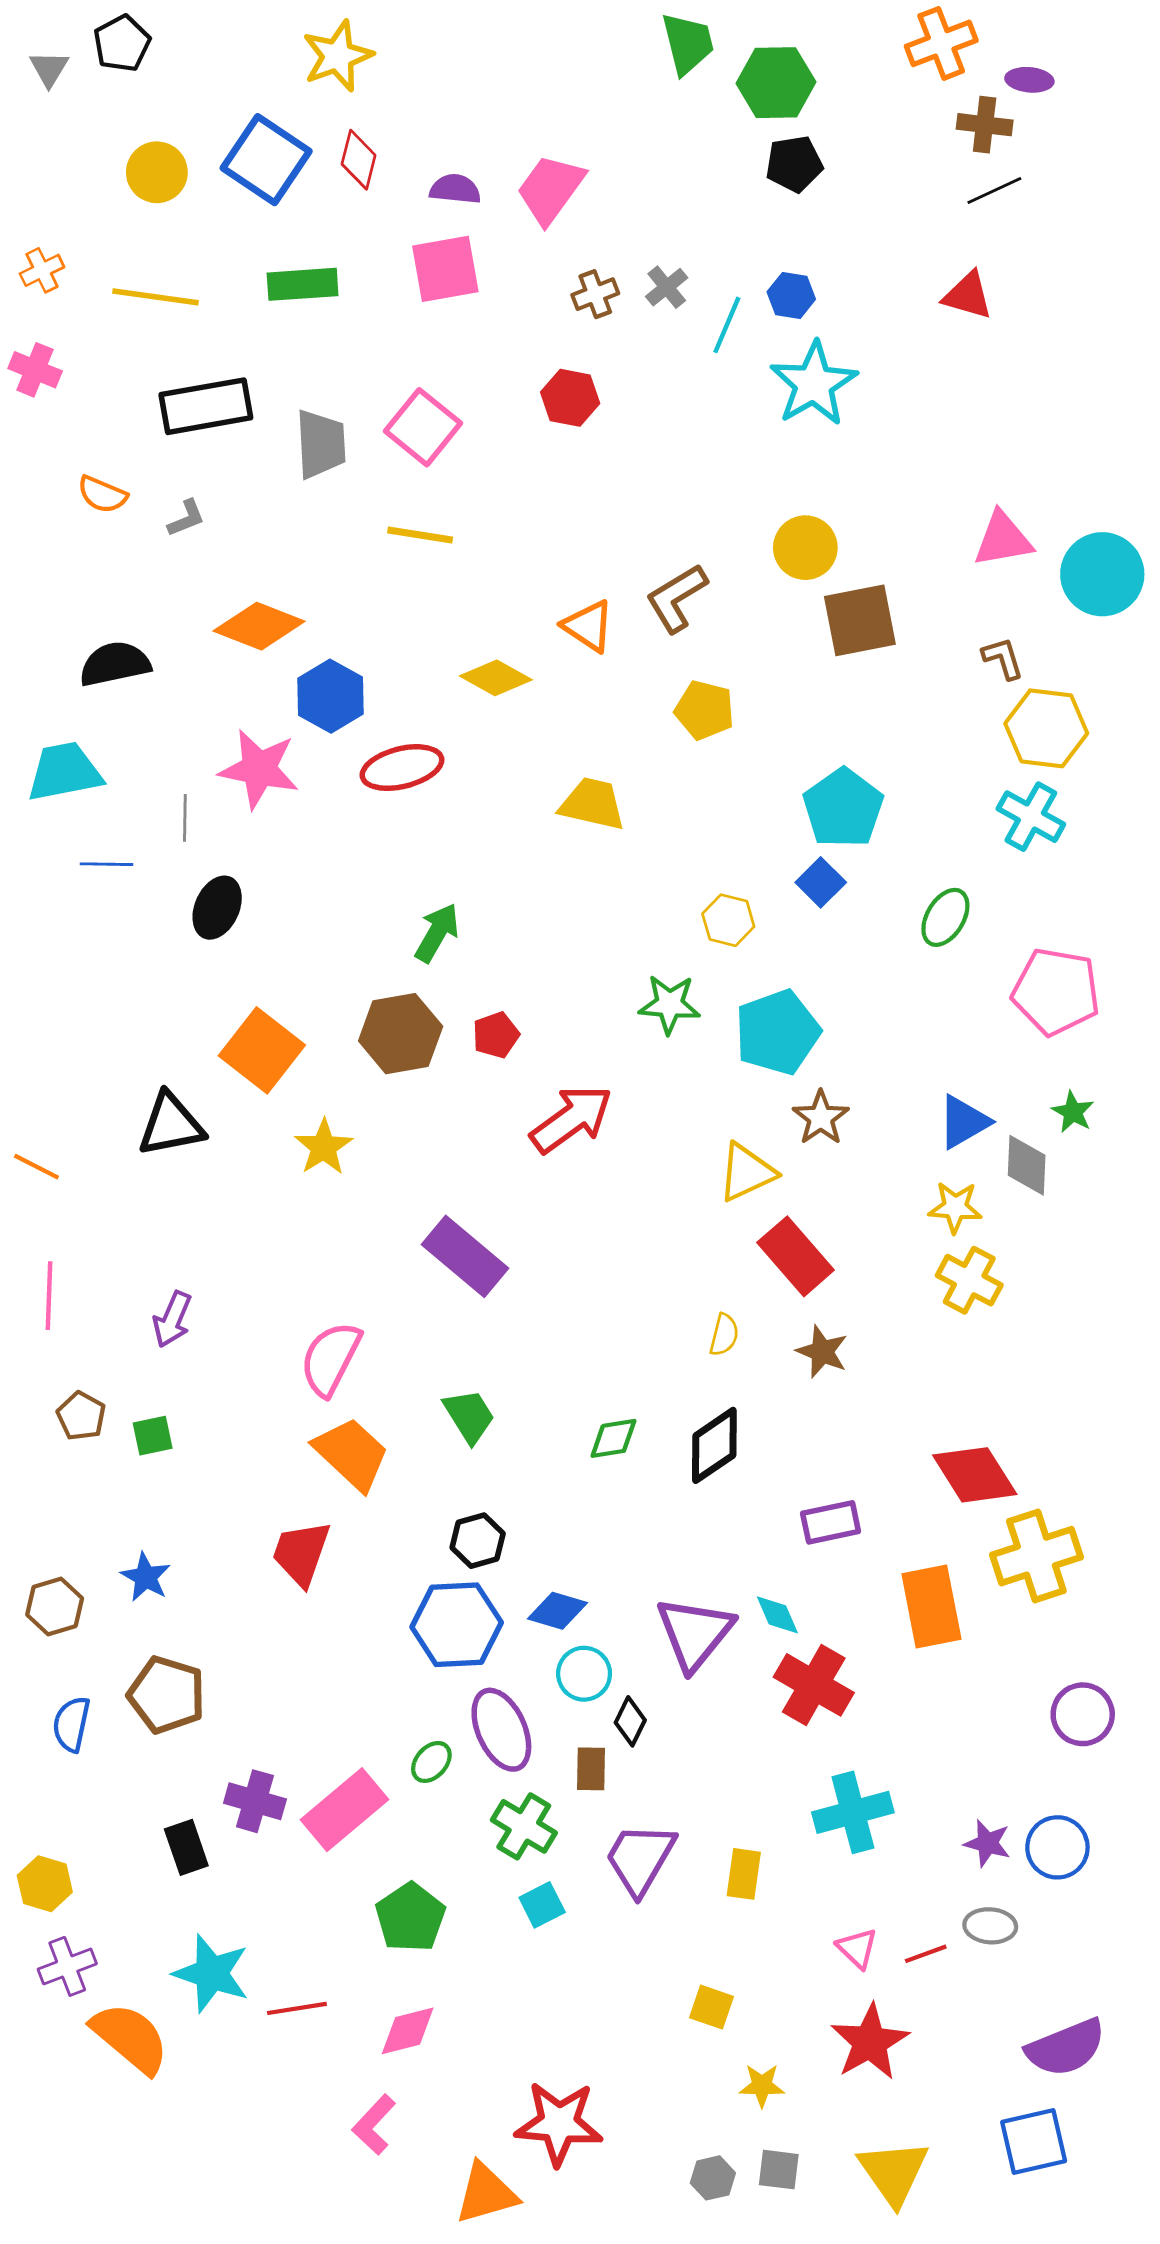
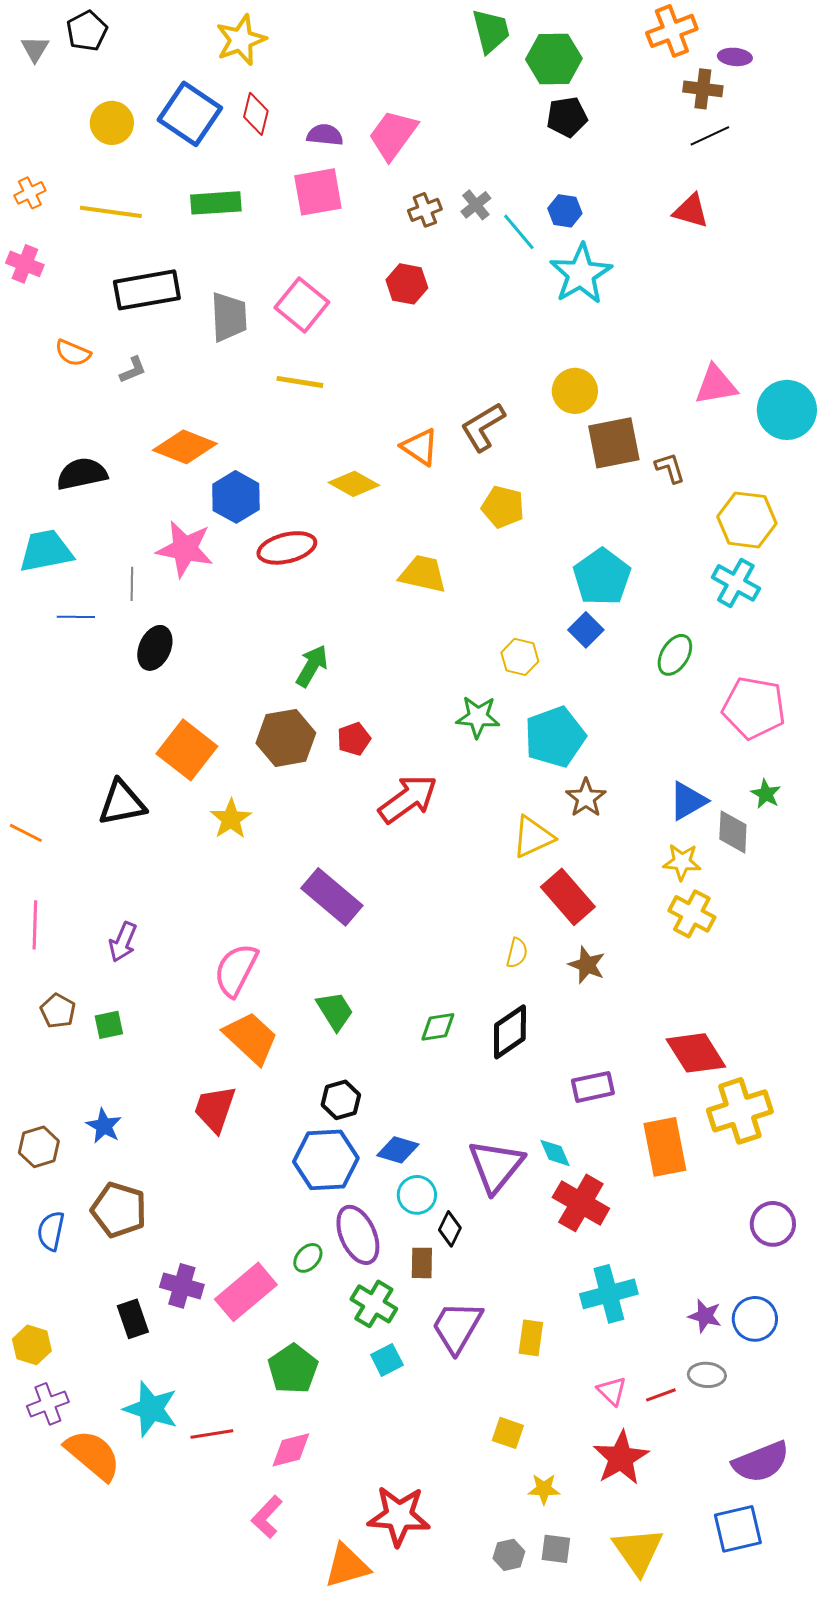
cyan line: (727, 325) -> (519, 232), turned -63
brown L-shape: (1003, 658) -> (670, 468), moved

